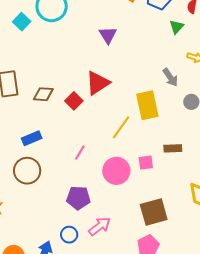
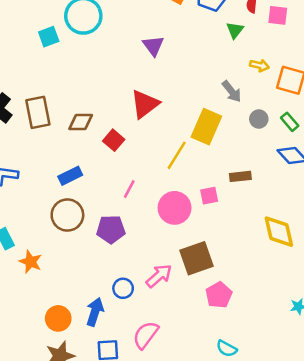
cyan square: (22, 22) -> (49, 37), turned 30
red square: (74, 101) -> (114, 140), moved
yellow rectangle: (147, 105) -> (206, 127), turned 40
purple pentagon: (78, 198) -> (111, 229), moved
brown square: (154, 212) -> (196, 258), moved

